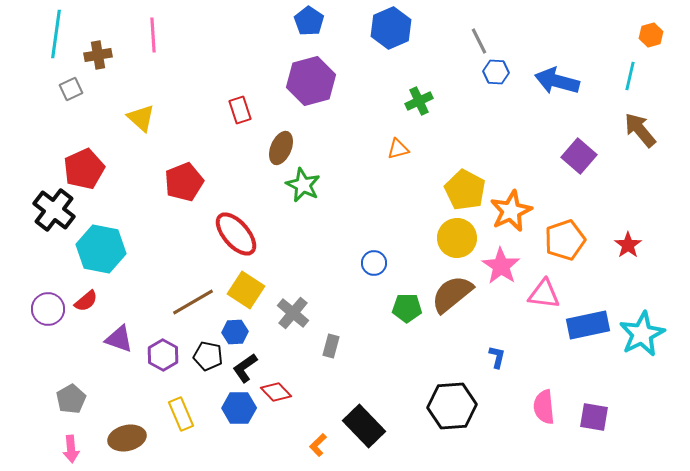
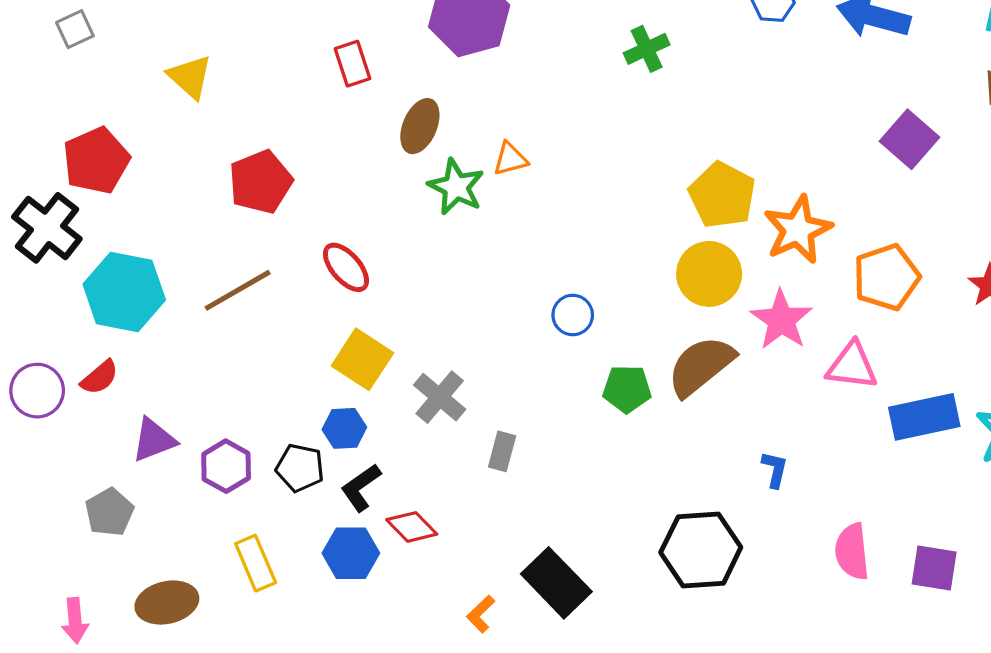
orange triangle: (398, 149) -> (510, 159), moved
red ellipse: (236, 234) -> (346, 267), size x0.7
brown line: (193, 302) -> (238, 290), moved
purple triangle: (119, 339) -> (154, 440), turned -40
gray pentagon: (71, 399) -> (109, 512), moved

